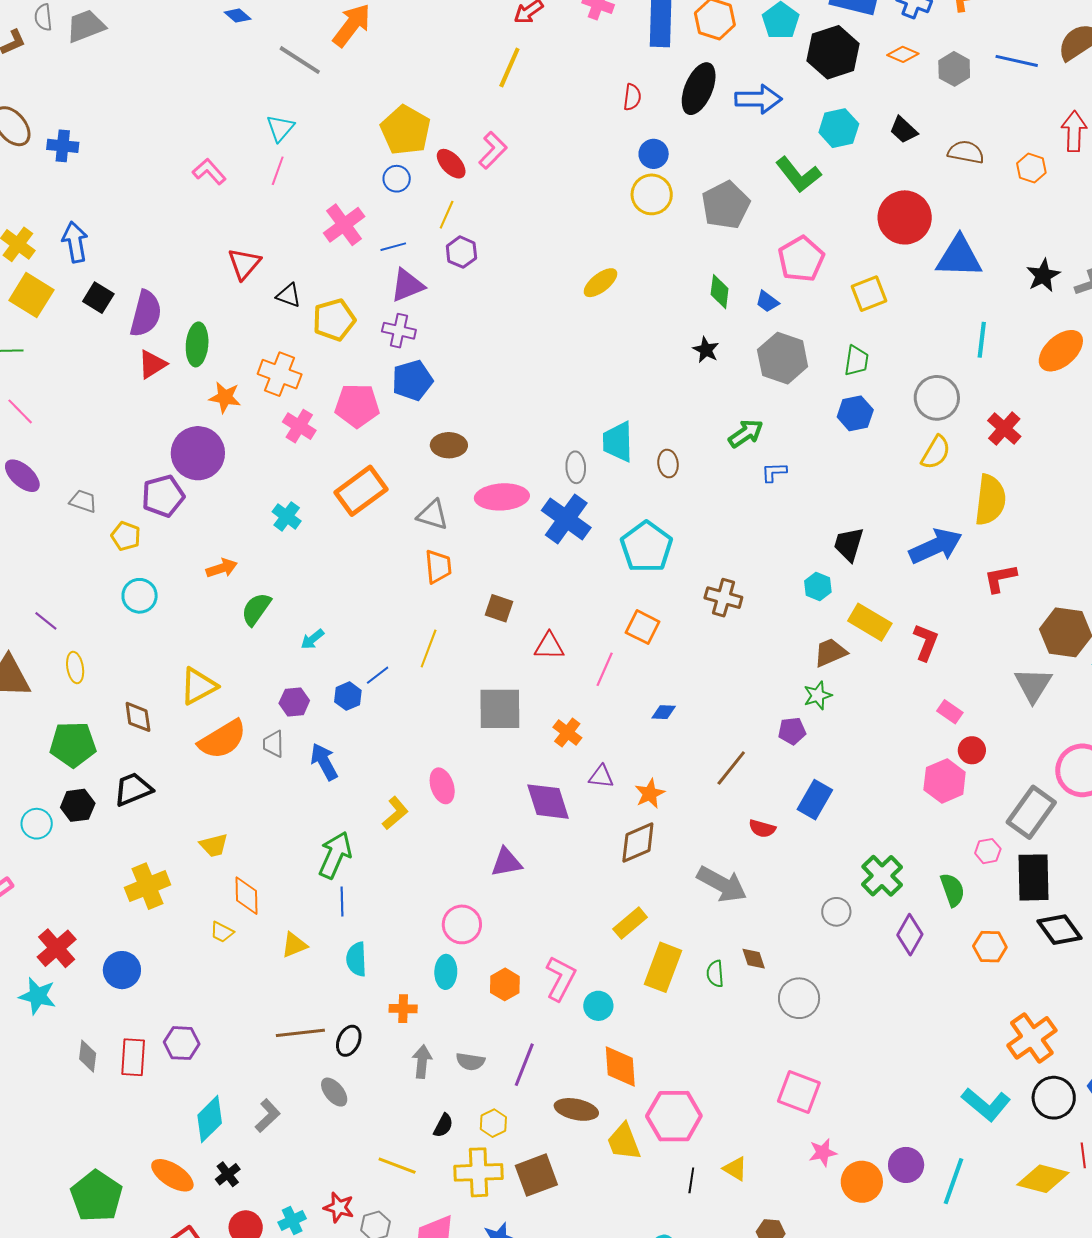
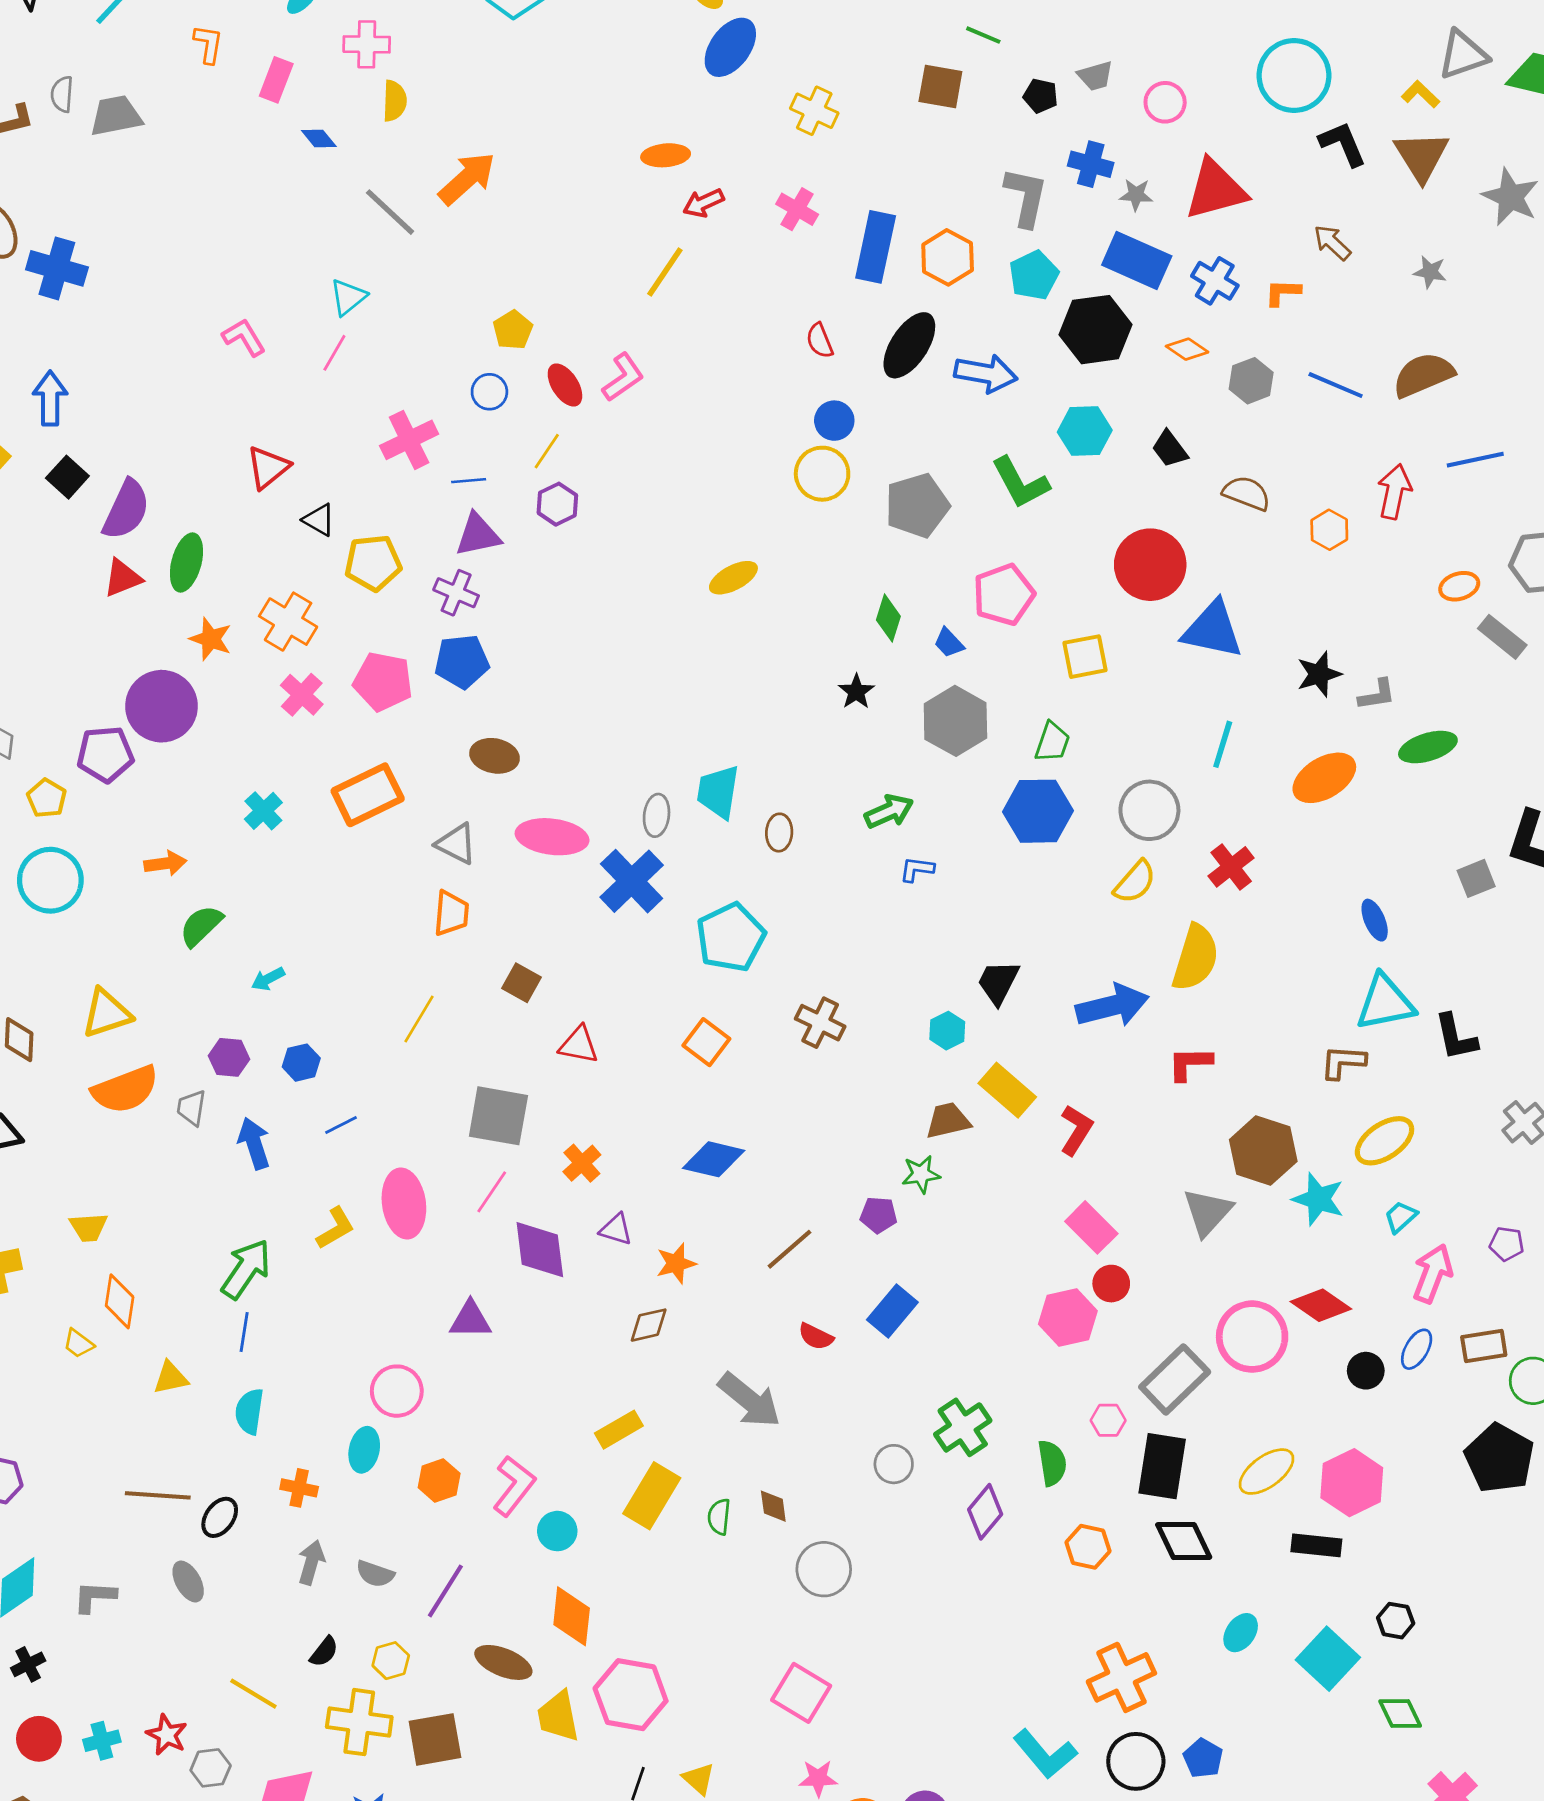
red semicircle: (632, 97) -> (820, 341), turned 140
yellow pentagon: (406, 130) -> (513, 330), size x0.6
blue cross: (63, 146) -> (57, 268), size x1.4
blue hexagon: (855, 413) -> (1038, 811), size x1.4
cyan circle: (140, 596) -> (50, 880), size x1.4
pink line: (605, 669) -> (492, 1192), moved
blue line: (378, 675) -> (341, 1125), moved
blue diamond: (664, 712) -> (714, 1159), size x1.8
pink rectangle: (950, 712) -> (1091, 1227), size x1.5
pink ellipse: (442, 786) -> (404, 1203), size x1.4
brown diamond: (638, 842) -> (649, 1325), size x0.7
gray L-shape: (268, 1116) -> (95, 1597), turned -144

